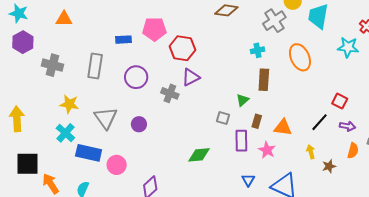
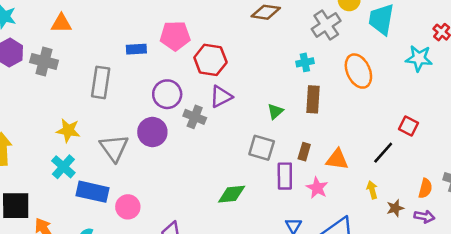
gray cross: (53, 65) -> (44, 61), moved
purple circle: (136, 77) -> (167, 94), moved
green triangle: (243, 100) -> (275, 111), moved
gray square: (223, 118) -> (262, 148), size x1.5
purple circle: (139, 124) -> (152, 132), moved, size x1.5
purple arrow: (347, 126) -> (424, 217), moved

